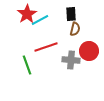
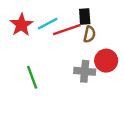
red star: (27, 14) -> (21, 25), moved
red line: (46, 47) -> (67, 30), moved

